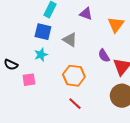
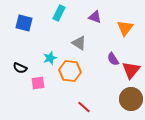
blue square: (43, 32) -> (24, 23), moved
orange hexagon: (74, 76) -> (70, 71), moved

